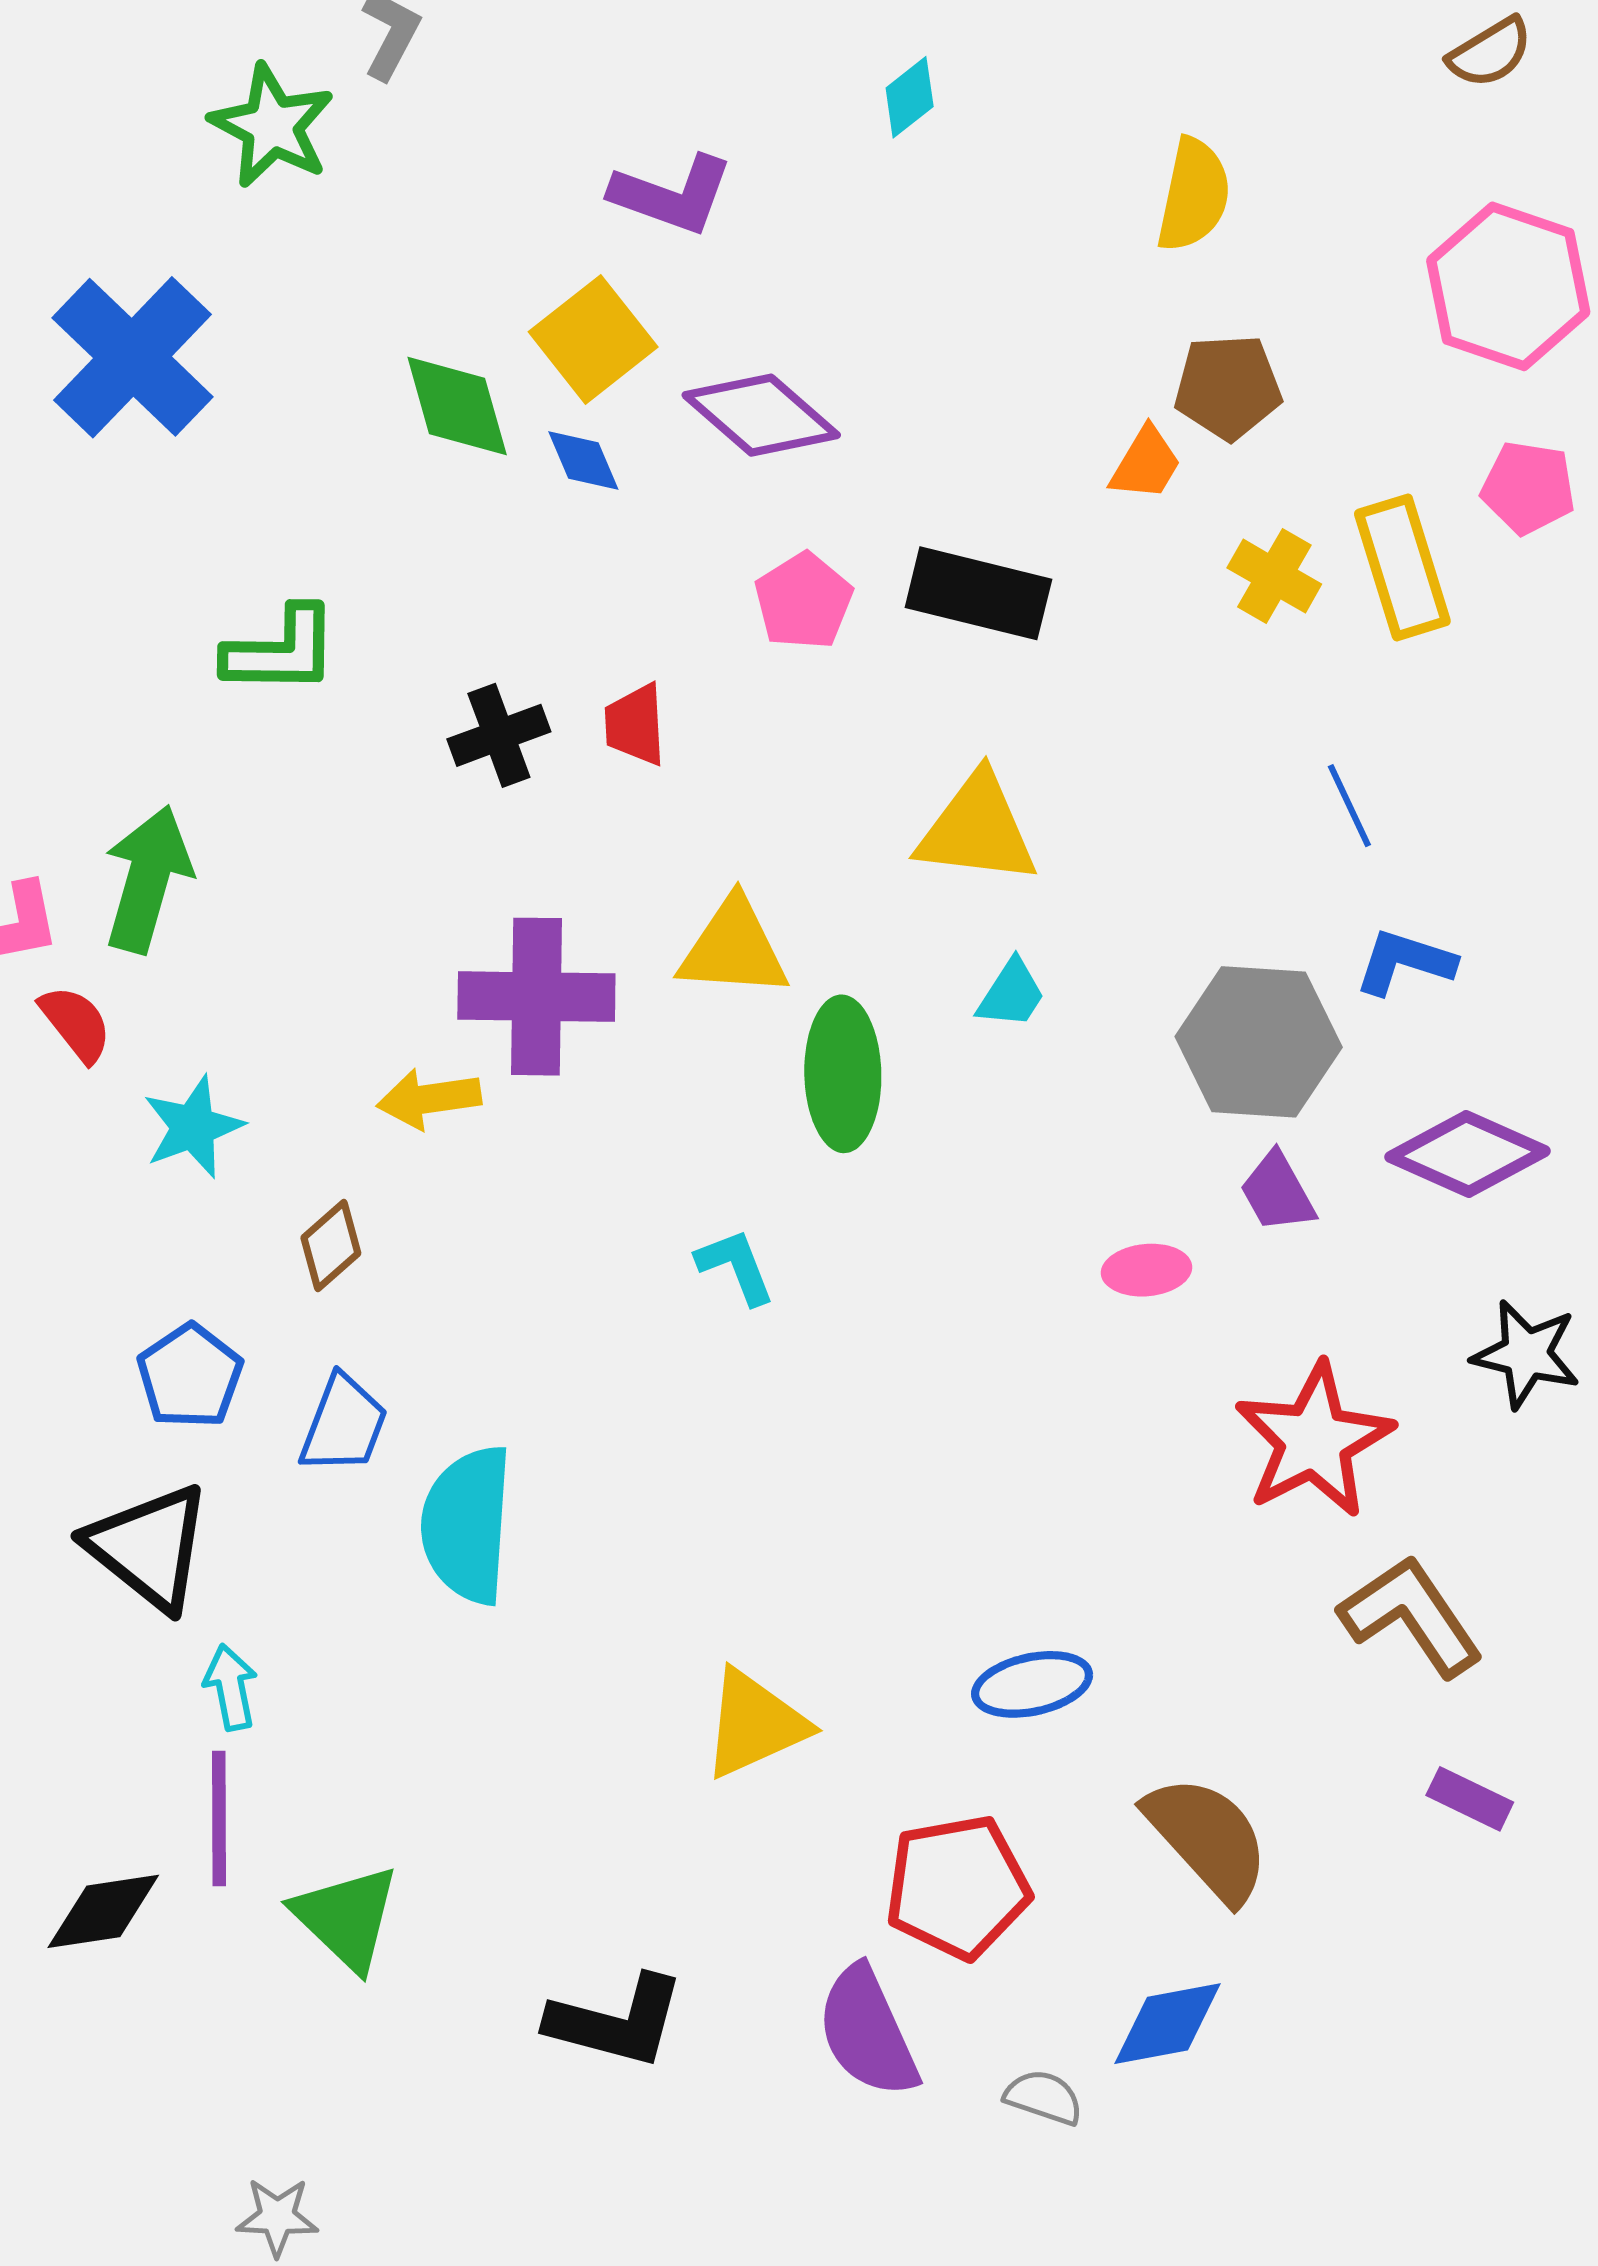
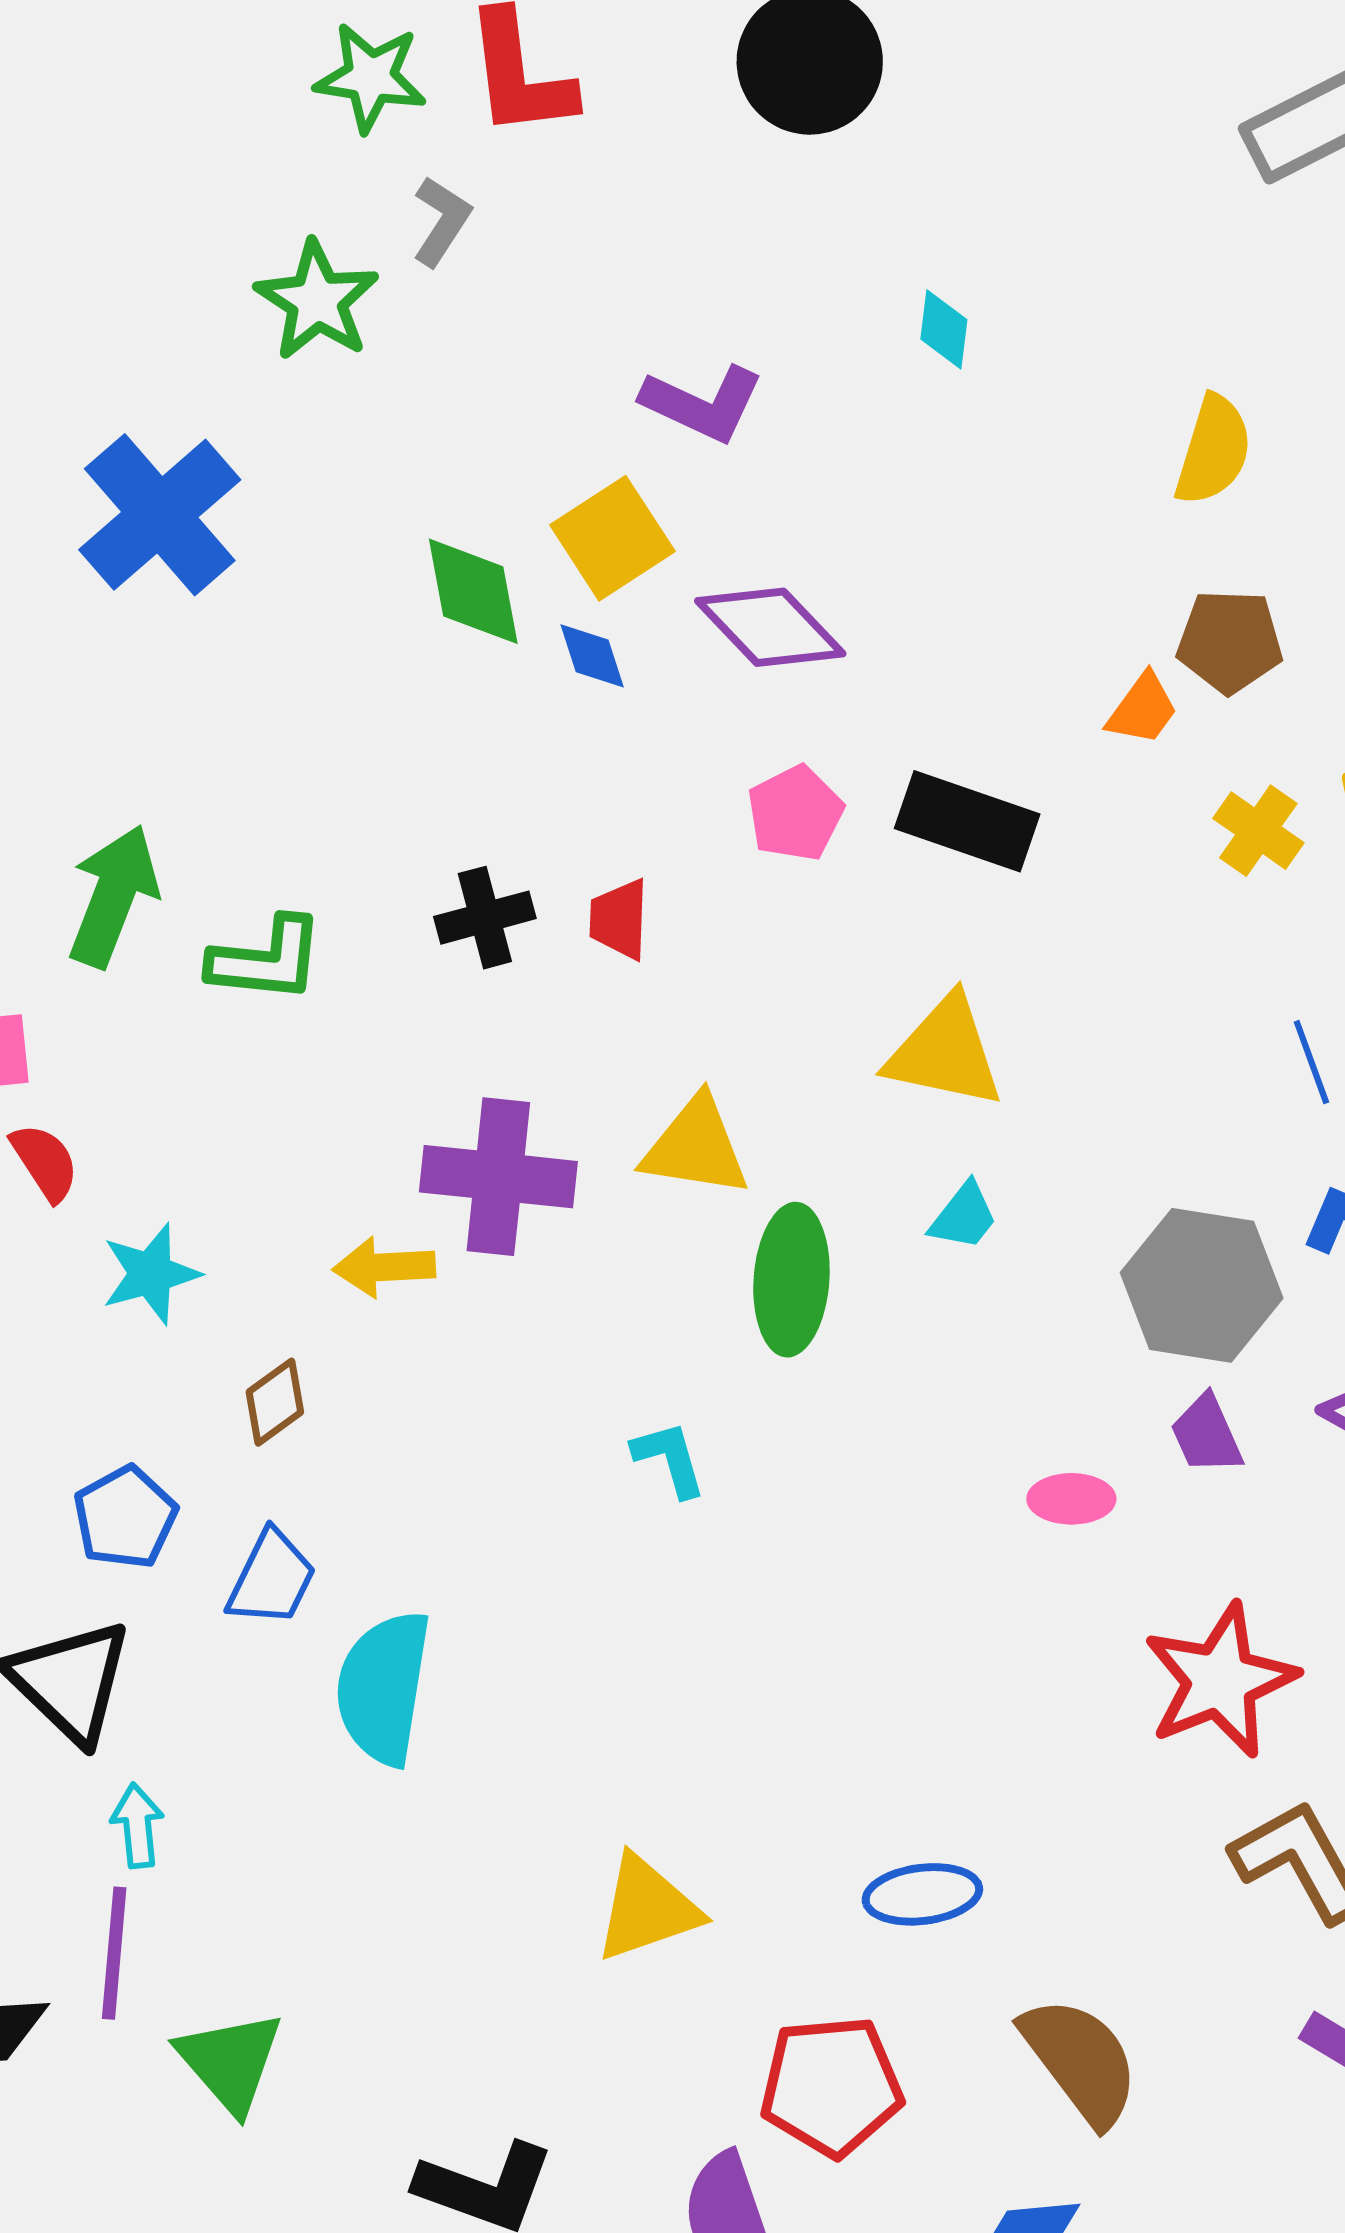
cyan diamond: (910, 97) -> (944, 329), turned -50
green L-shape: (281, 651) -> (266, 960), moved
green arrow: (148, 879) -> (113, 896), moved

